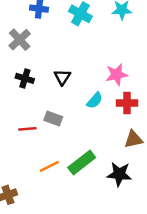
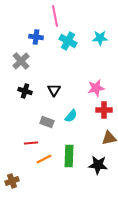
cyan semicircle: (95, 100) -> (71, 116), moved
red line: (27, 129) -> (31, 143), moved
green rectangle: (82, 162) -> (69, 156), turned -50

